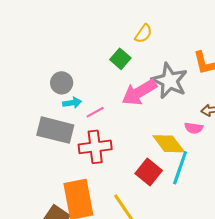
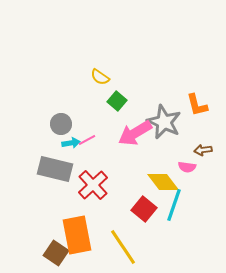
yellow semicircle: (143, 34) -> (100, 77), moved, turned 90
pink line: (95, 112) -> (87, 140), moved
red cross: (95, 147) -> (93, 185), turned -36

